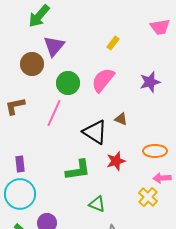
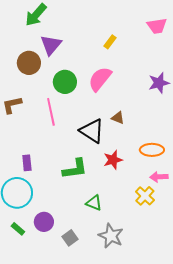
purple star: (150, 82) -> (159, 83), moved
pink line: (54, 113) -> (51, 112), turned -36
purple rectangle: (20, 164) -> (27, 163), moved

